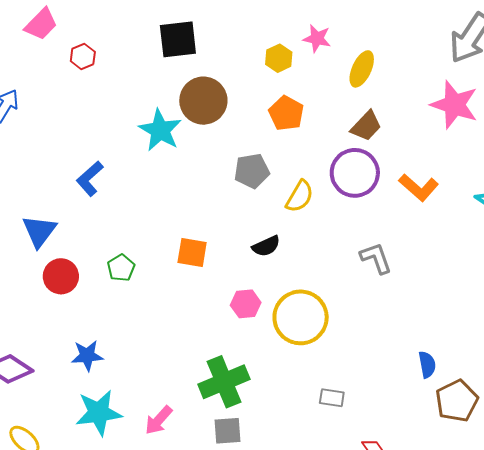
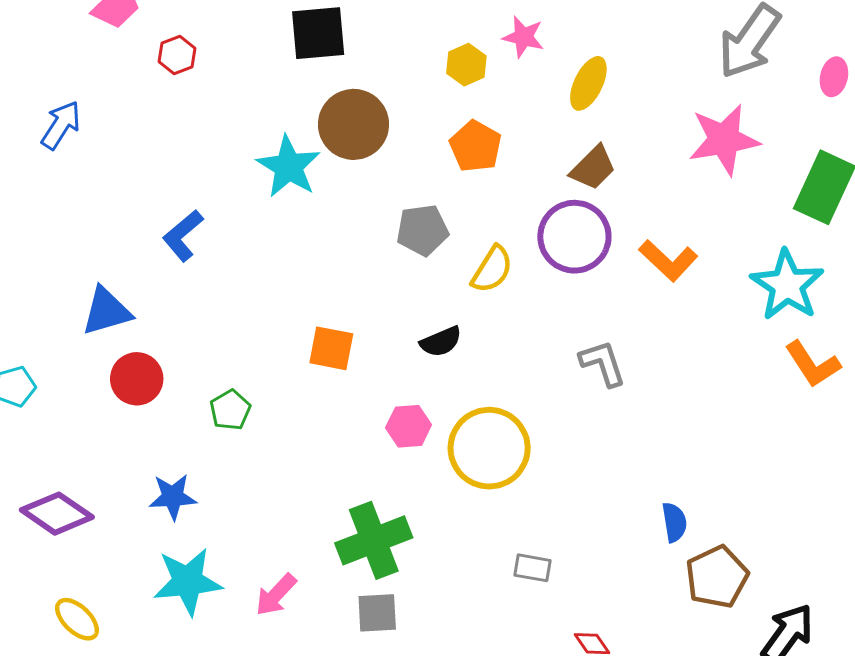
pink star: (454, 105) -> (724, 140), turned -30
blue triangle: (39, 231) -> (106, 311), turned 36
green pentagon: (121, 268) -> (230, 410), moved

